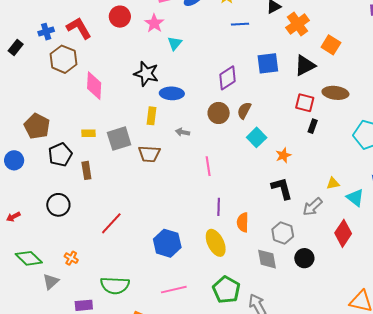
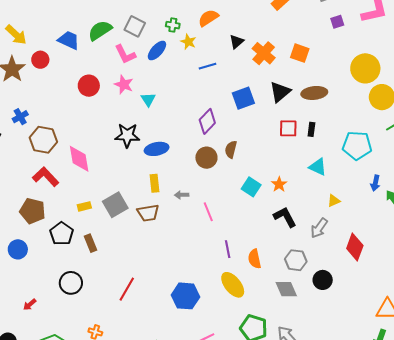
red L-shape: (79, 28) -> (46, 177), moved
orange square: (331, 45) -> (300, 53), moved
brown ellipse: (335, 93) -> (314, 93), moved
yellow rectangle: (152, 116) -> (155, 183), moved
black rectangle: (313, 126) -> (311, 129), moved
gray arrow: (183, 132) -> (182, 195), moved
cyan square: (257, 137) -> (251, 187), moved
cyan triangle: (355, 198) -> (318, 167), moved

